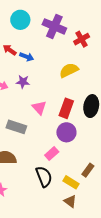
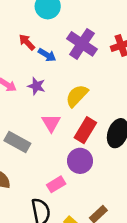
purple cross: (54, 26) -> (82, 44), moved
yellow semicircle: (69, 70) -> (77, 96), moved, turned -30

